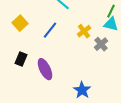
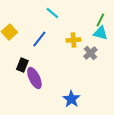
yellow cross: (84, 31) -> (73, 40), turned 32
black rectangle: (21, 59) -> (22, 65), moved

